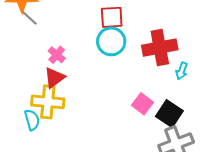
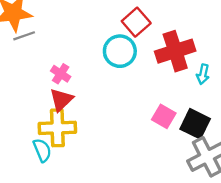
gray line: (29, 17) -> (24, 36), turned -54
red square: (112, 17) -> (136, 22), moved, turned -30

